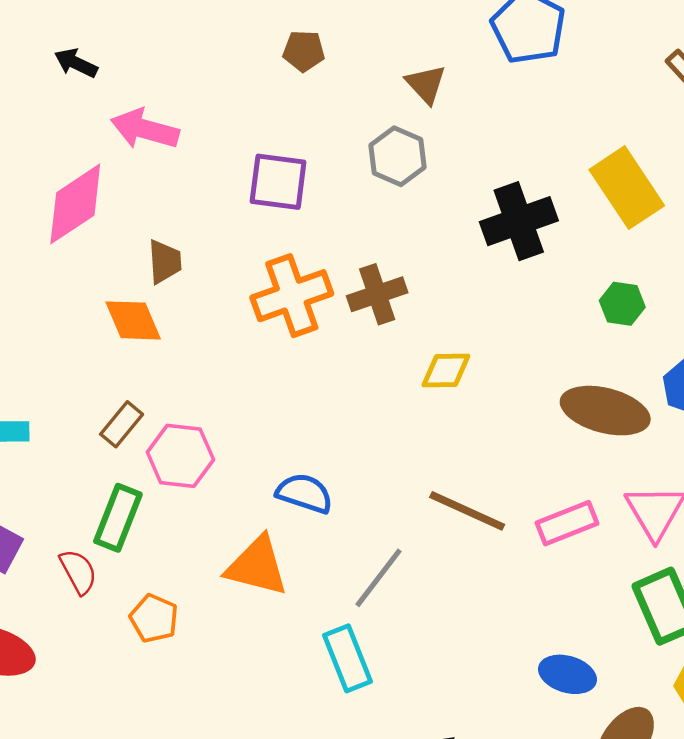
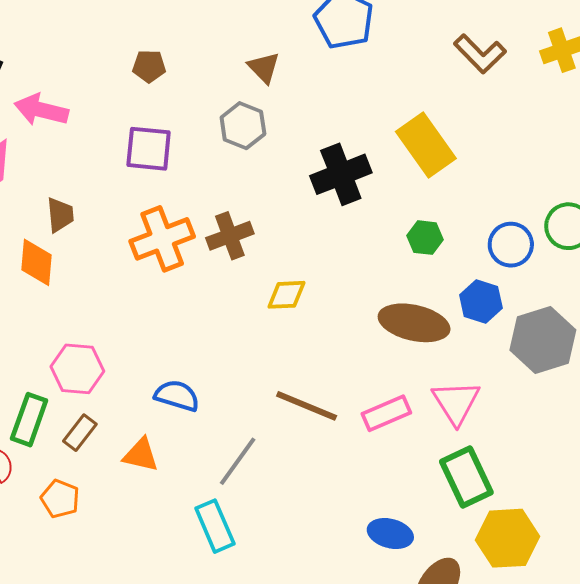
brown pentagon: (304, 51) -> (149, 66), moved
orange diamond: (133, 320) -> (37, 262), turned 30
brown rectangle: (122, 424) -> (80, 433), moved
orange triangle: (257, 566) -> (141, 455), size x0.7

